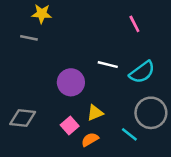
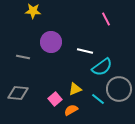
gray line: (29, 38) -> (23, 57), moved
cyan semicircle: (142, 72) -> (102, 67), moved
purple circle: (71, 82) -> (51, 42), moved
cyan line: (129, 134) -> (98, 99), moved

